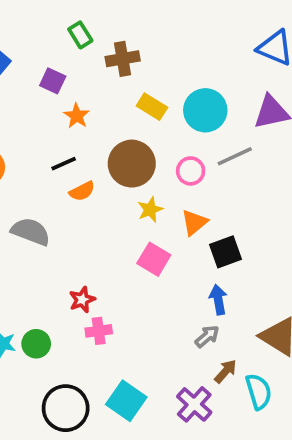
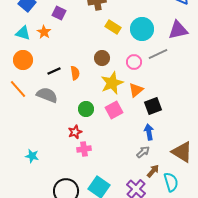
orange star: (77, 116) -> (44, 32), moved
black line: (64, 164) -> (54, 71), moved
brown circle: (132, 164) -> (102, 58), size x0.6
orange semicircle: (82, 191) -> (75, 73), turned -72
yellow star: (150, 210) -> (112, 83), size x1.6
pink square: (154, 259) -> (114, 110), turned 30
green circle: (36, 344) -> (86, 109), moved

